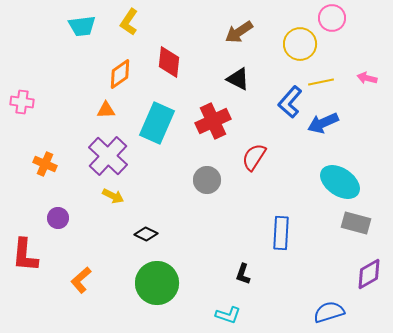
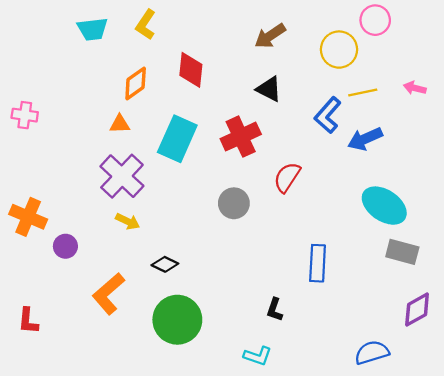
orange cross: (45, 164) -> (28, 217), moved, size x1.4
red L-shape: (25, 255) -> (28, 321), moved, size x0.7
orange L-shape: (81, 280) -> (108, 294), moved, size x1.4

